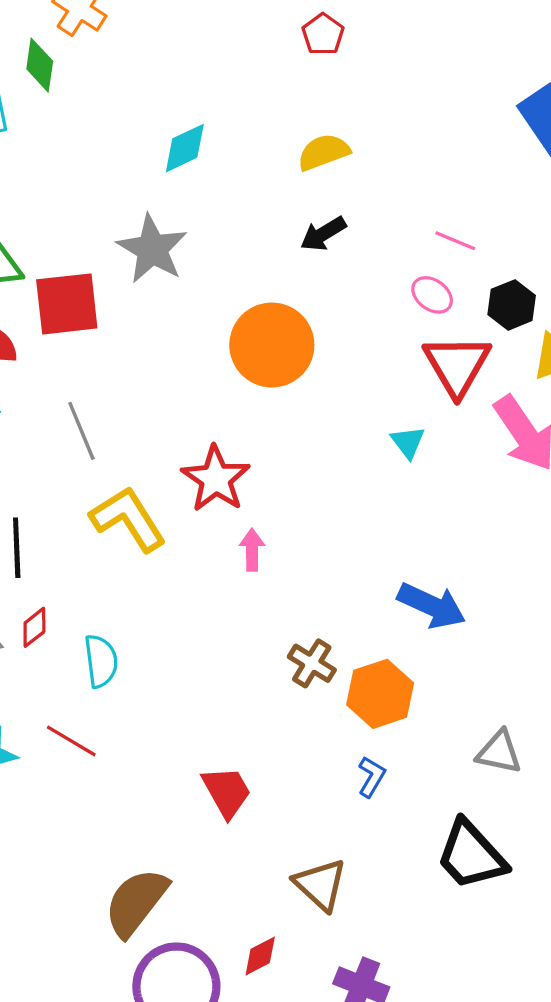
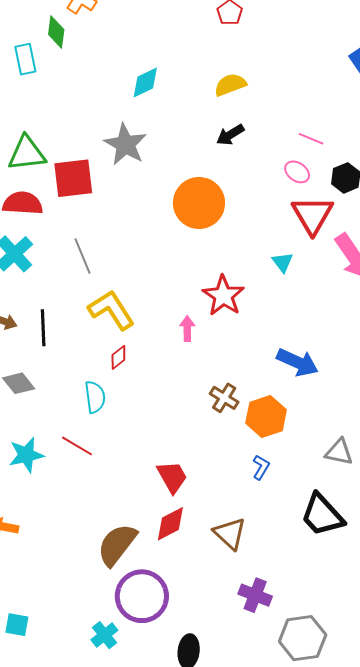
red star: (216, 479) -> (223, 296), moved
red diamond: (34, 627) -> (118, 357), moved
red diamond: (260, 956) -> (170, 524), moved, size x1.4

